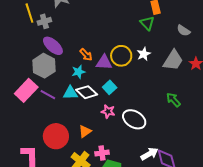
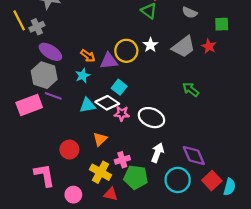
gray trapezoid: (173, 60) -> (183, 47), turned 30
pink rectangle: (26, 90) -> (29, 105), turned 35
white diamond: (87, 92) -> (107, 103), moved
cyan triangle: (70, 93) -> (87, 105), moved
purple line: (48, 95) -> (53, 96), moved
red circle: (56, 136) -> (69, 150), size x0.7
white arrow: (149, 154) -> (157, 153), moved, turned -30

